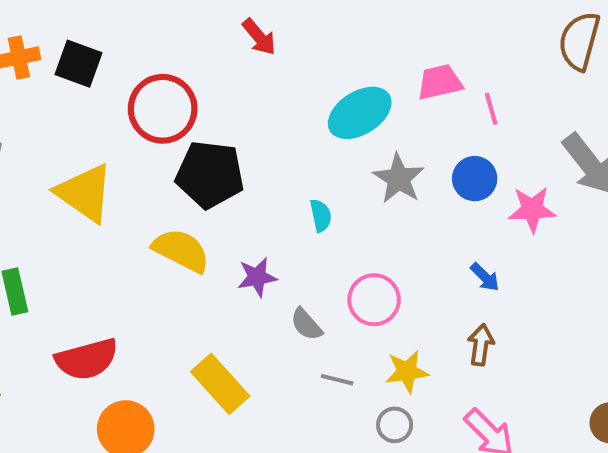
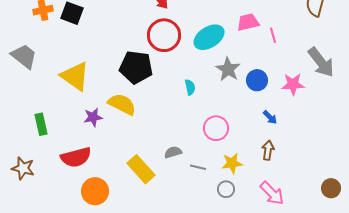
red circle: (163, 109) -> (164, 35), moved
blue circle: (475, 179) -> (257, 80), moved
purple star: (257, 277) -> (93, 117), moved
gray semicircle: (306, 324) -> (173, 152), moved, turned 114

